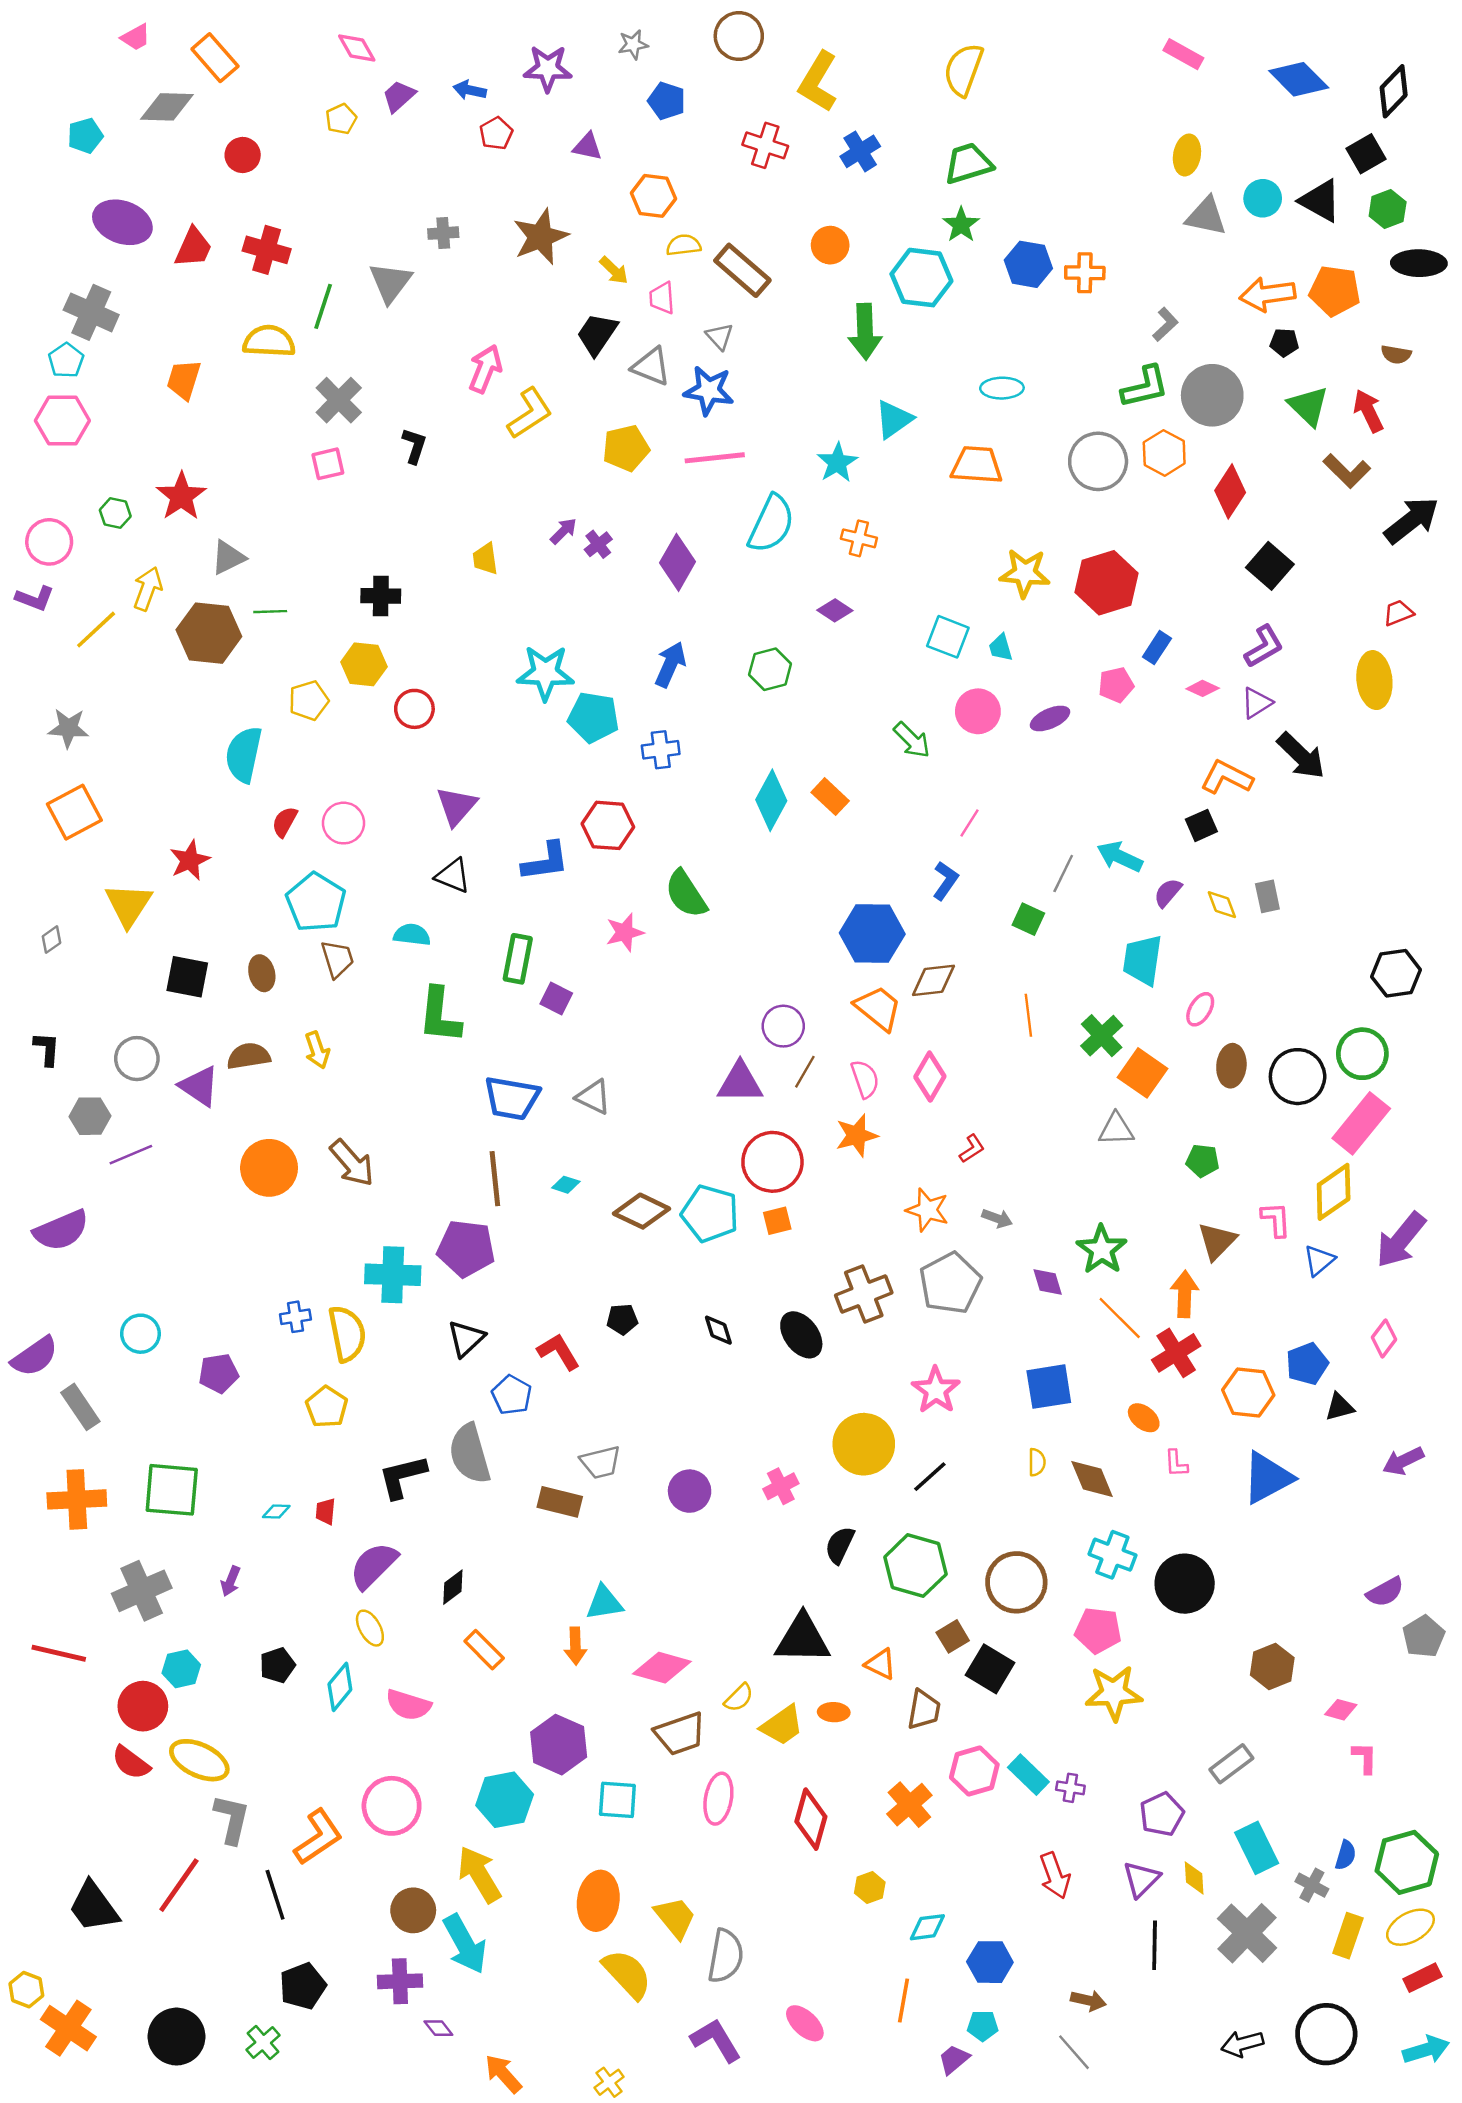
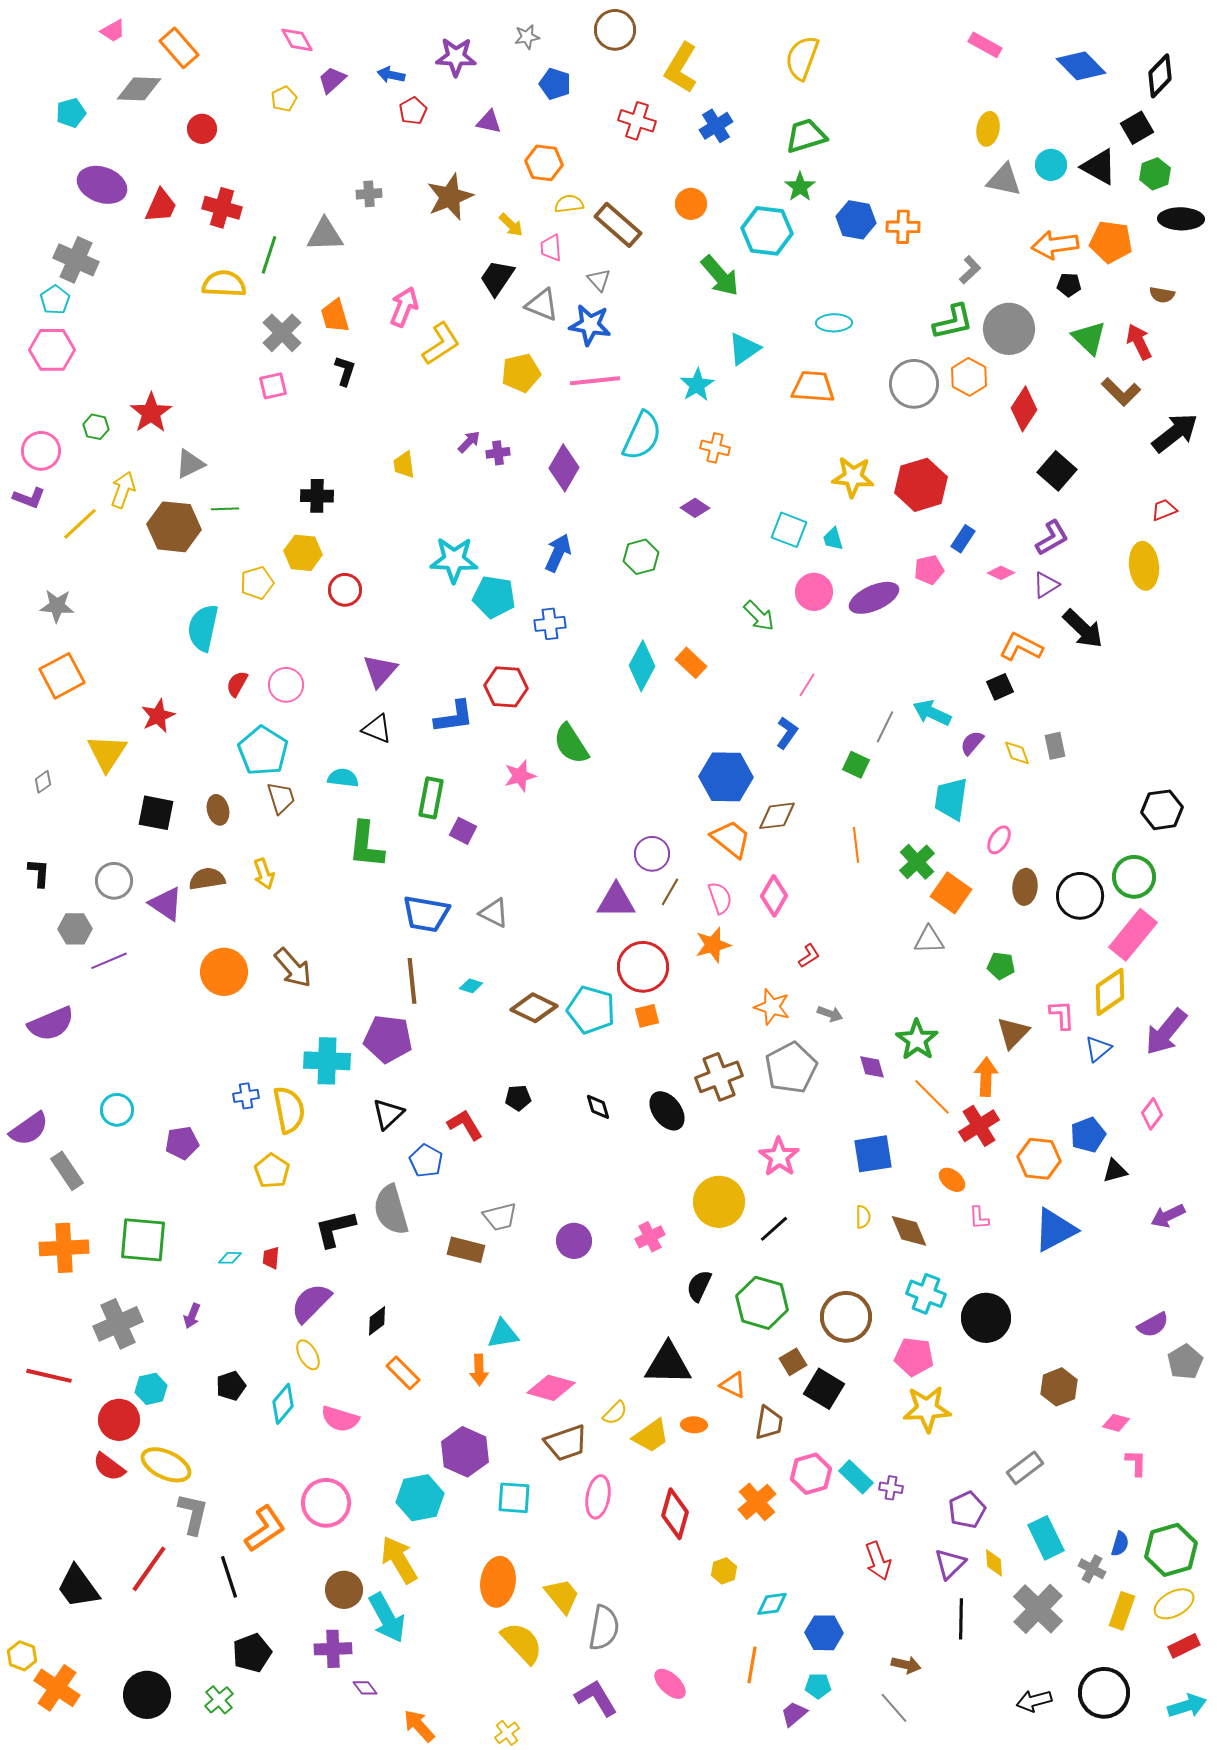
gray triangle: (390, 282) -> (325, 235), turned 51
green arrow: (865, 332) -> (720, 276), turned -39
orange trapezoid: (184, 380) -> (335, 316), moved, turned -33
purple cross: (598, 544) -> (498, 453), turned 30
purple ellipse: (1050, 718) -> (874, 598), size x1.5

